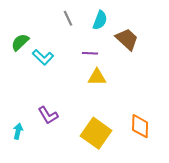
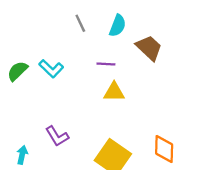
green semicircle: (20, 42) -> (17, 71), moved

